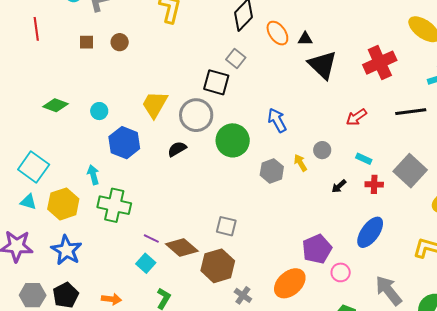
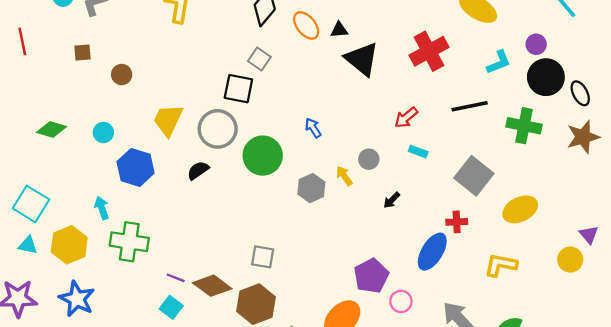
brown circle: (120, 42) -> (122, 75), moved
blue arrow: (277, 120) -> (313, 128), size x0.7
cyan rectangle: (364, 159) -> (418, 152), moved
red cross: (374, 184) -> (457, 222), moved

